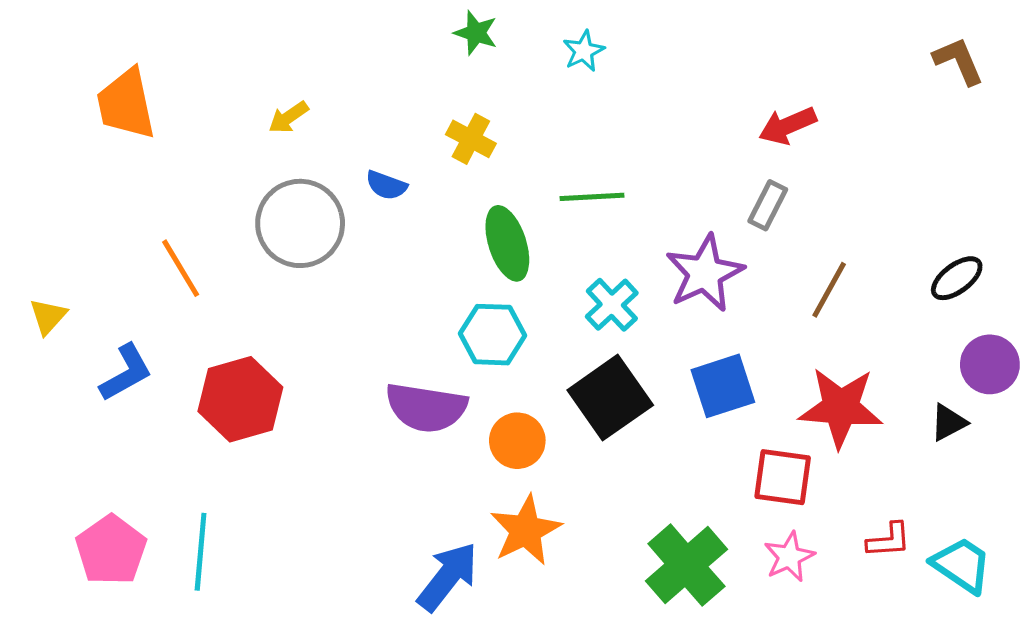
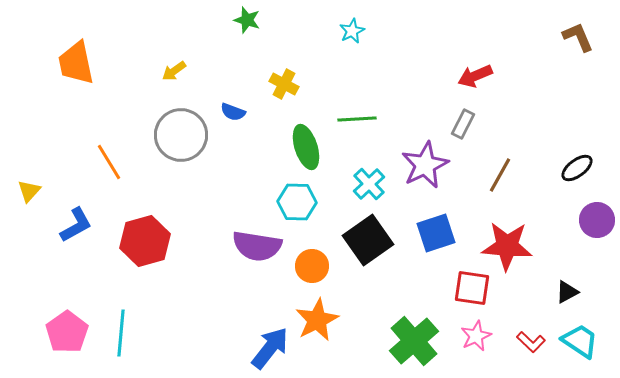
green star: (476, 33) -> (247, 20), moved
black triangle: (948, 422) -> (567, 292), moved
red L-shape: (889, 540) -> (531, 342), moved, turned 48

